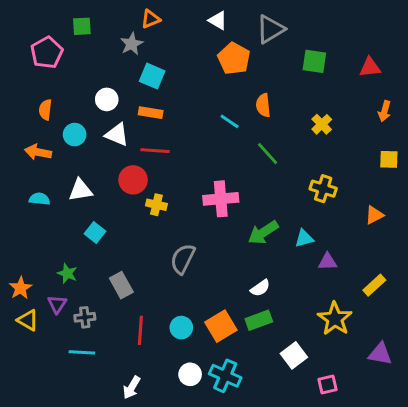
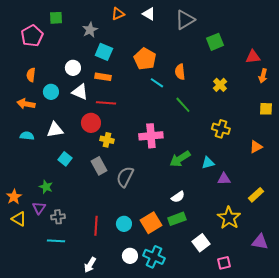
orange triangle: (151, 19) -> (118, 14), moved
orange pentagon: (234, 58) -> (145, 59), moved
green square: (314, 61) -> (215, 42), turned -30
red triangle: (370, 67) -> (253, 57), moved
gray rectangle: (121, 285) -> (99, 166), moved

